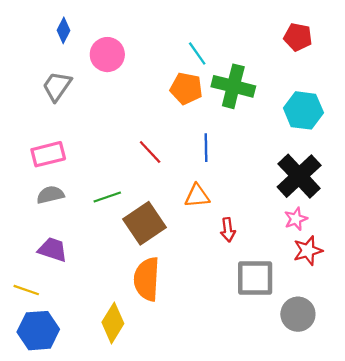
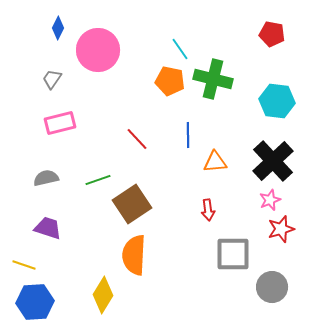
pink circle: (107, 55) -> (98, 50), size x1.4
gray trapezoid: (57, 86) -> (52, 79), size x0.7
pink rectangle: (48, 154) -> (60, 123), moved
orange triangle: (197, 196) -> (215, 162), moved

